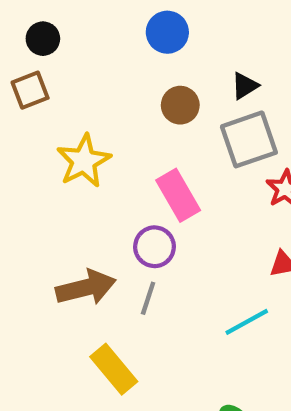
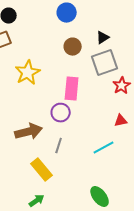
pink rectangle: (178, 195) -> (72, 89), turned 35
gray line: (148, 298) -> (59, 146), moved

